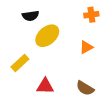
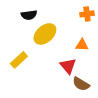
orange triangle: (86, 47) -> (82, 45), turned 32
red triangle: (45, 86) -> (68, 66), moved, turned 48

